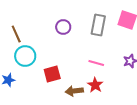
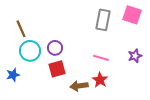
purple circle: (63, 27) -> (55, 48), moved

